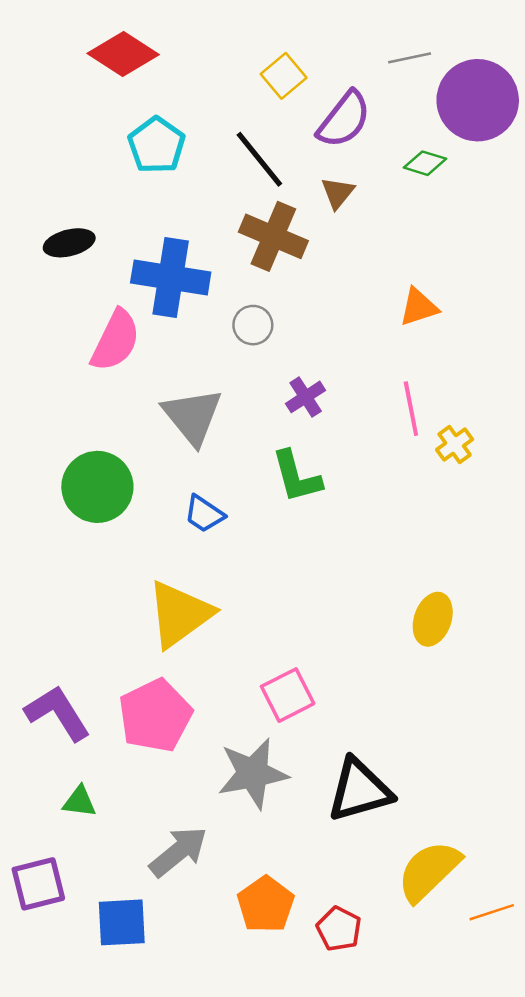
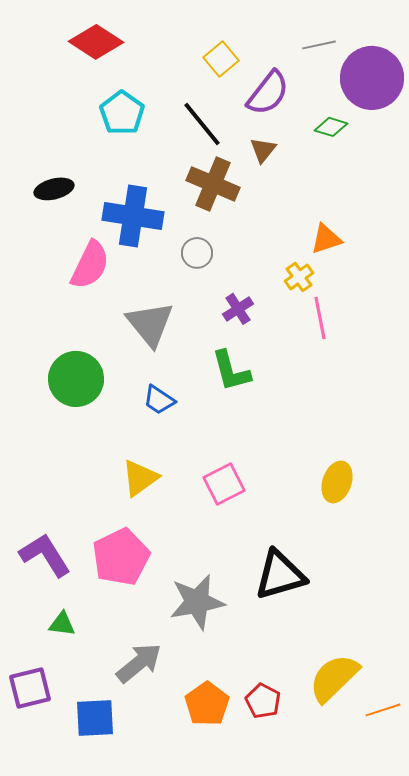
yellow cross: (455, 445) -> (299, 277), moved
yellow triangle: (180, 614) -> (140, 478), size x0.7
pink square: (288, 695) -> (224, 484), moved
black triangle: (359, 790) -> (280, 575), moved
red pentagon: (339, 929) -> (263, 701), moved

